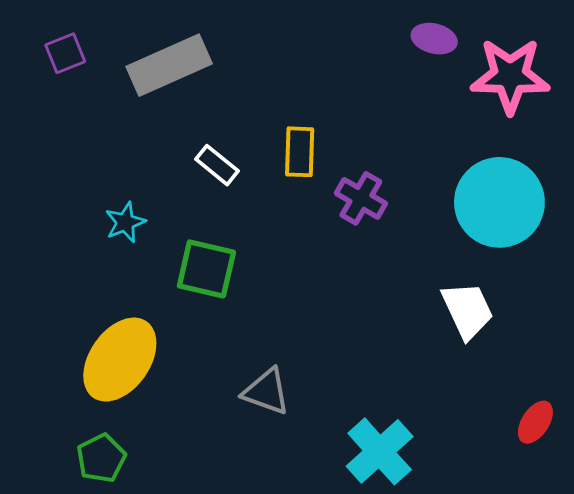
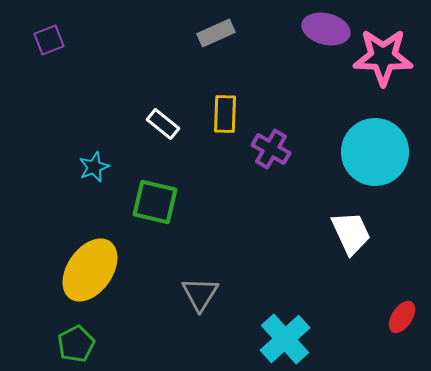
purple ellipse: (434, 39) -> (326, 29), size x1.4
gray rectangle: (169, 65) -> (216, 33), moved, size x0.6
gray triangle: (266, 392) -> (200, 294), turned 42

